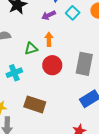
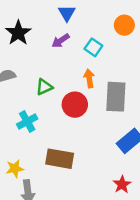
cyan square: (73, 13) -> (93, 47), moved
orange arrow: (49, 39) -> (89, 78), moved

